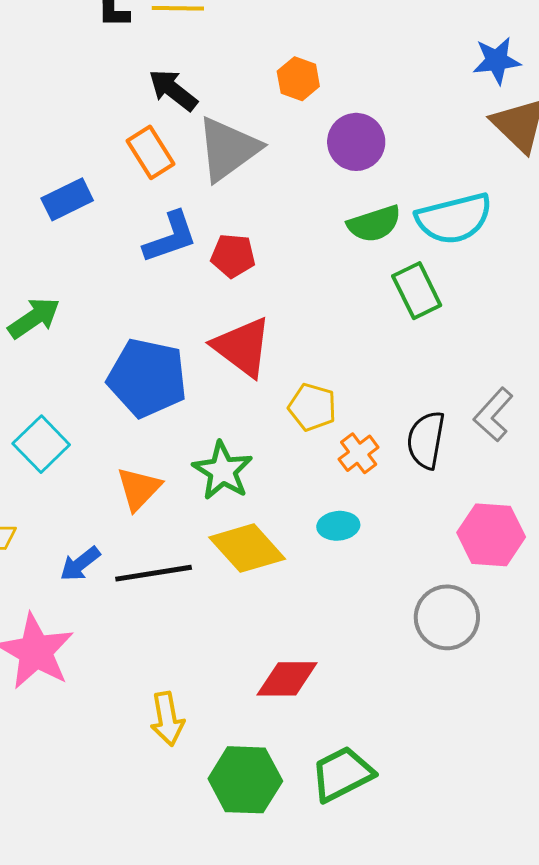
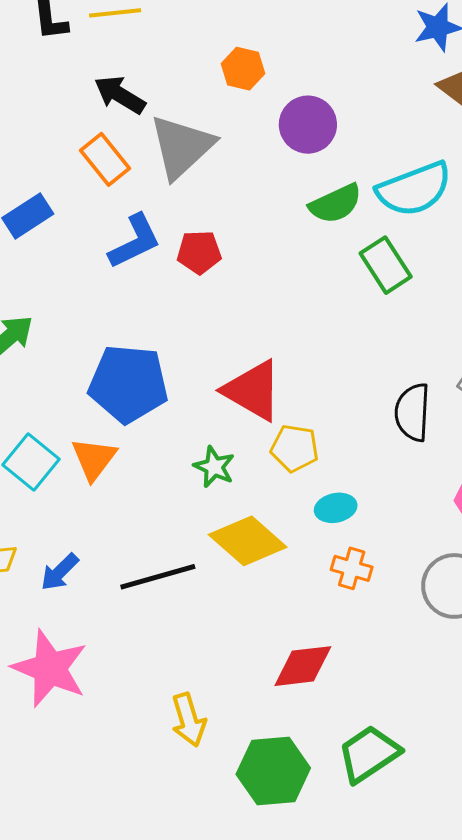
red triangle: (242, 347) -> (253, 391), moved
yellow pentagon: (312, 407) -> (295, 448), moved
orange cross: (359, 453) -> (352, 568), moved, turned -30
green star: (223, 471) -> (214, 467), size x0.7
orange triangle: (139, 489) -> (94, 459), moved
blue arrow: (80, 564) -> (60, 572), moved

